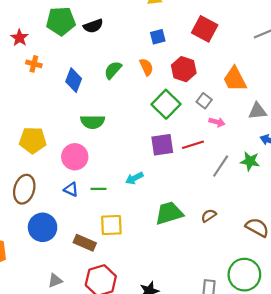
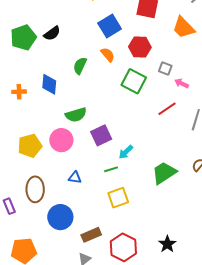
blue square: (158, 37) -> (110, 26), size x1.6
orange cross: (34, 64) -> (19, 92), moved
orange trapezoid: (235, 79) -> (184, 28), moved
pink arrow: (217, 122) -> (182, 83), turned -152
purple square: (162, 145) -> (101, 135), moved
pink circle: (75, 157) -> (61, 140), moved
green line: (99, 189) -> (111, 169), moved
brown rectangle: (85, 243) -> (91, 235), moved, turned -30

